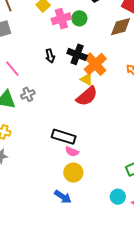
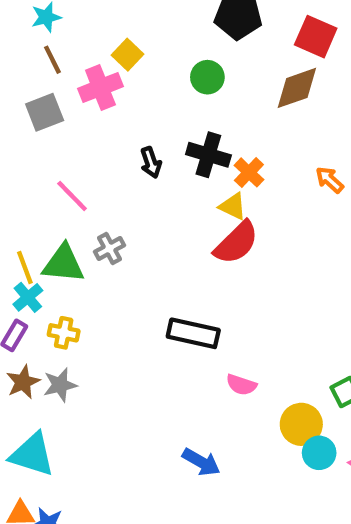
pink cross: (61, 19) -> (100, 87), moved
orange cross: (95, 64) -> (249, 172), size x0.6
pink semicircle: (72, 152) -> (241, 385), moved
yellow circle: (73, 173) -> (301, 424), moved

